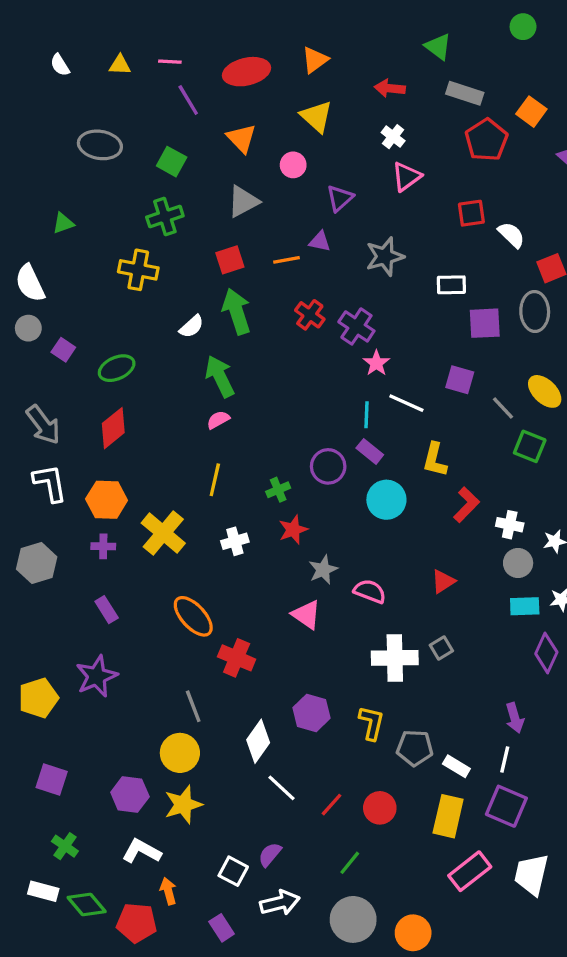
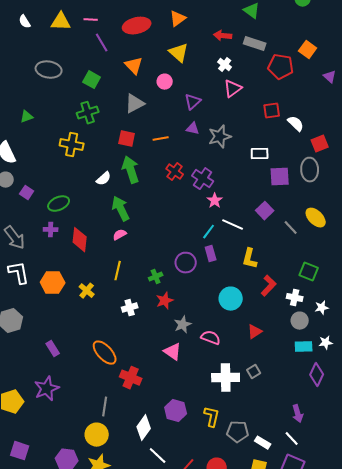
yellow triangle: (120, 65) -> (61, 22), size x1.5
gray rectangle: (465, 93) -> (255, 44), moved
red pentagon: (486, 140) -> (281, 67), turned -30
purple triangle: (320, 242) -> (193, 129), moved
red square: (230, 260) -> (127, 139), turned 30
purple square: (460, 380) -> (265, 211), turned 30
cyan line: (366, 415) -> (209, 232), turned 35
red diamond: (113, 428) -> (80, 240), moved, turned -45
green square: (530, 446) -> (309, 272), moved
purple rectangle: (370, 451) -> (211, 254), turned 35
cyan circle: (386, 500) -> (231, 299), moved
yellow cross: (163, 533) -> (87, 291), moved, size x0.6
purple cross: (103, 546) -> (51, 230), moved
gray line: (193, 706) -> (105, 407), turned 30
white line: (505, 760) -> (292, 439), turned -56

